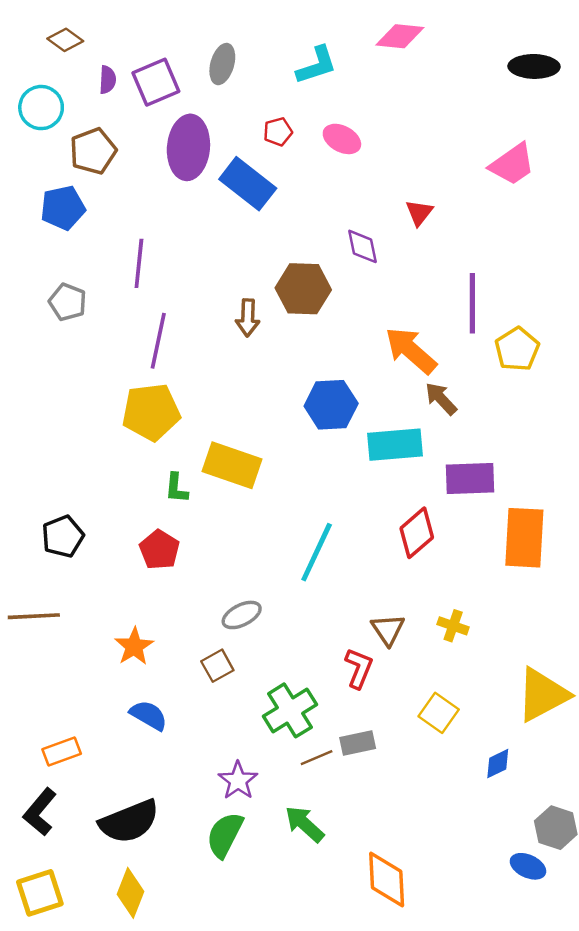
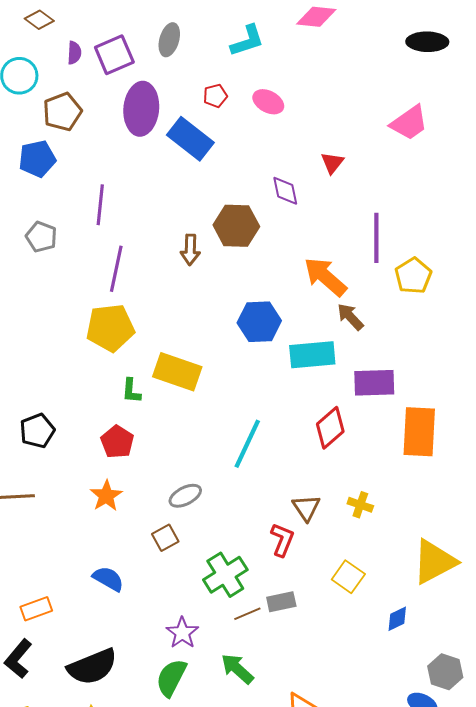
orange star: (134, 646) -> (106, 496), moved

